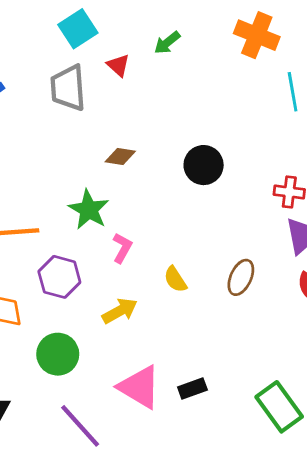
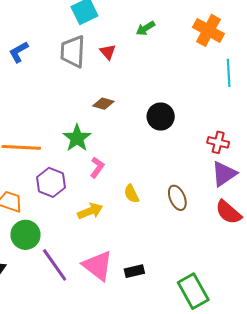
red triangle: (118, 65) -> (108, 52), moved
brown ellipse: (241, 277) -> (177, 198), turned -55
green circle: (58, 354) -> (25, 235), moved
purple line: (80, 426) -> (55, 265), moved

